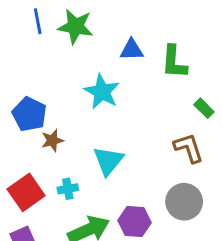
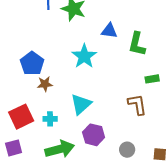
green rectangle: (204, 108) -> (152, 79), turned -64
gray circle: (184, 202) -> (127, 150), moved, size x0.6
purple hexagon: (135, 222) -> (94, 135), moved

